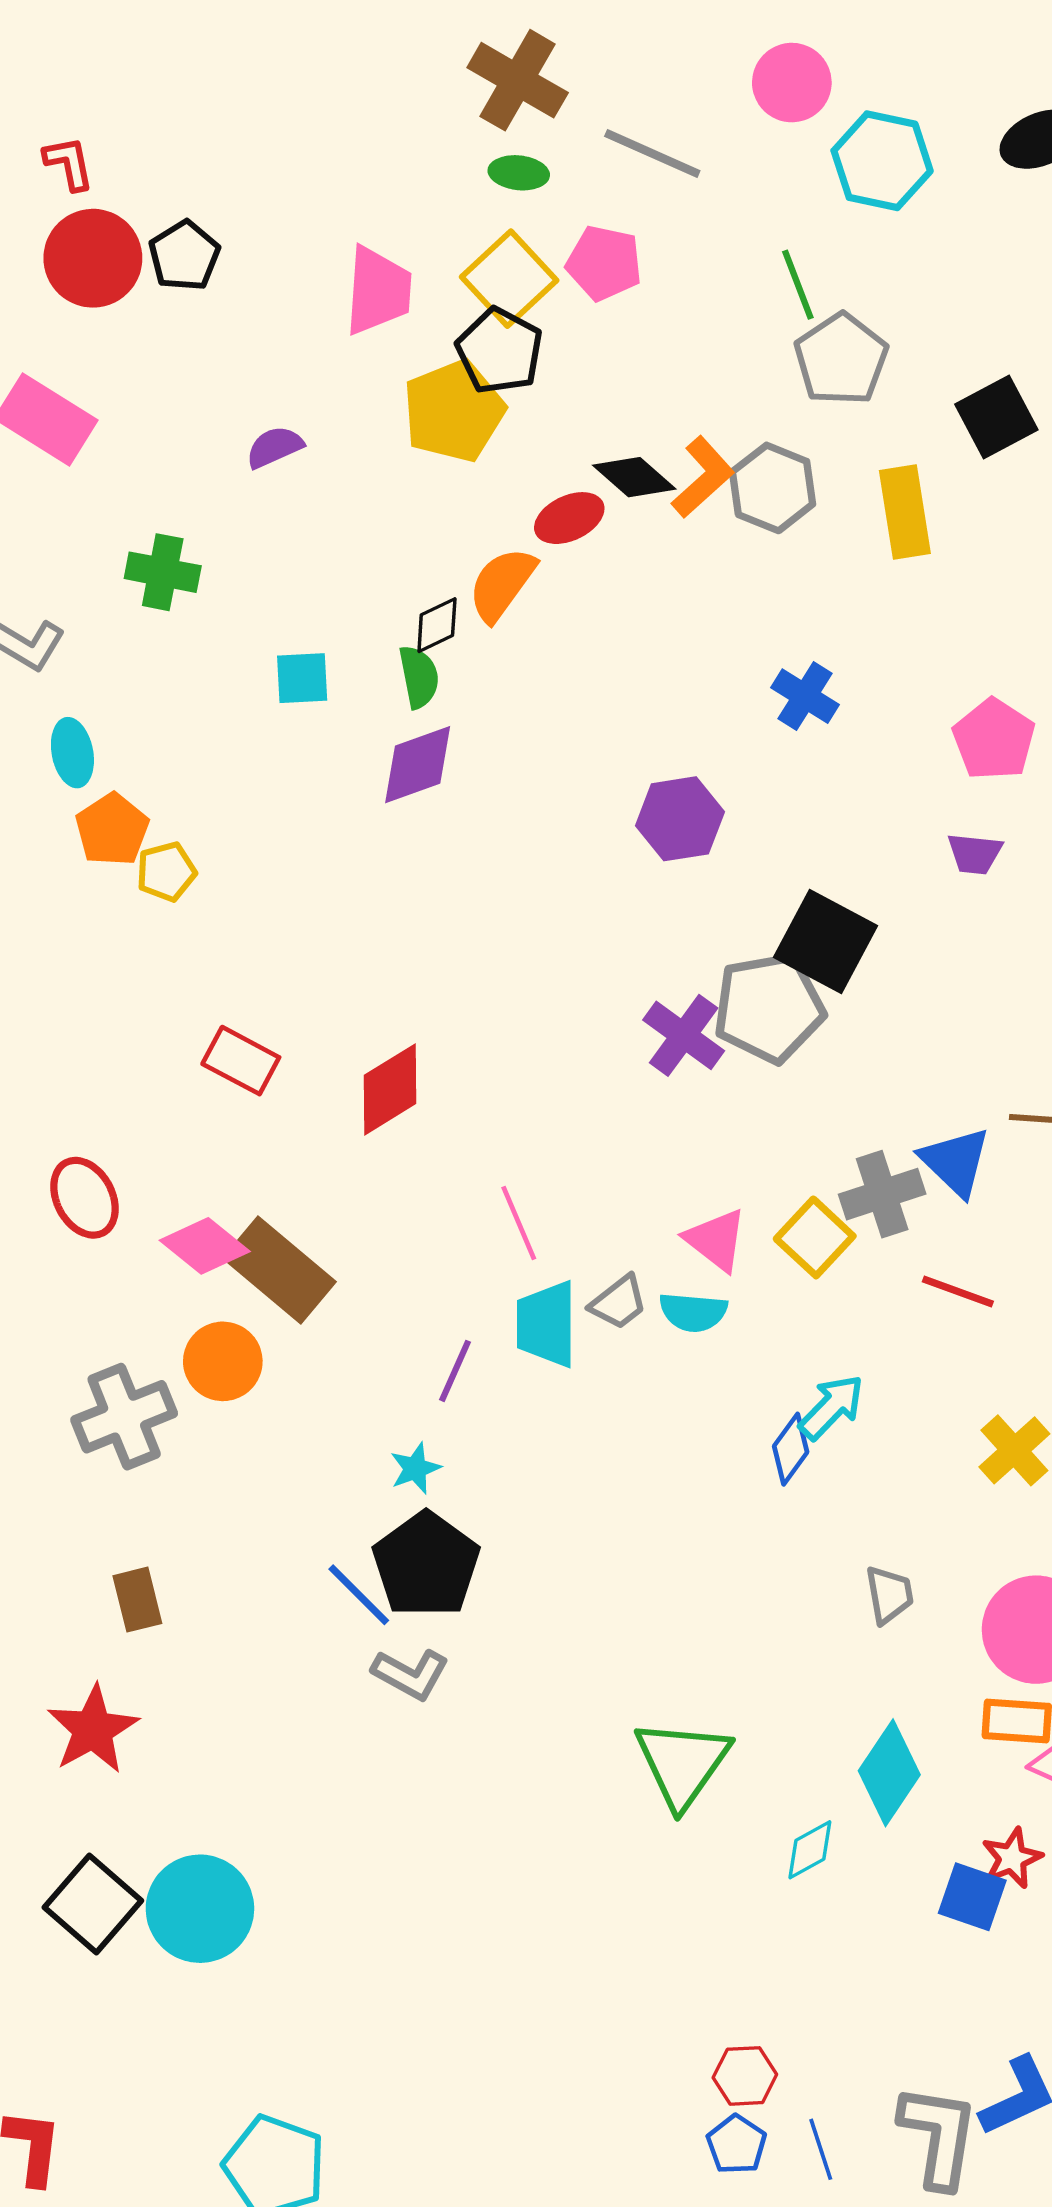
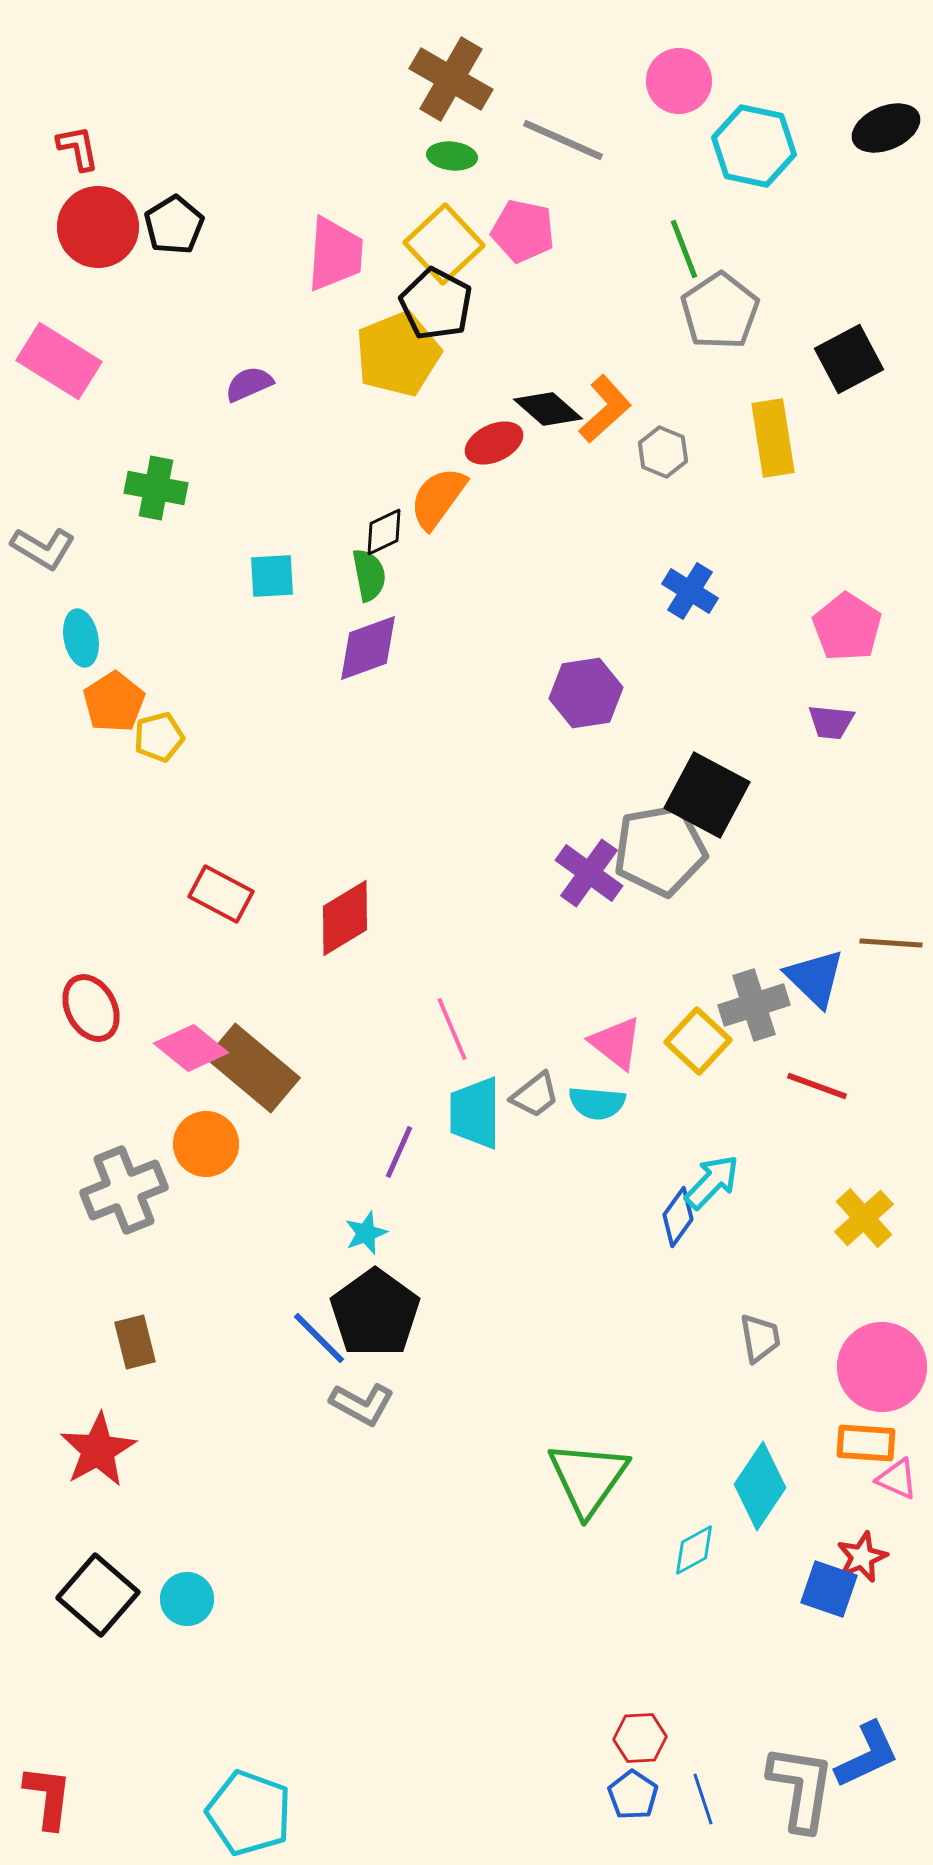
gray hexagon: (773, 488) -> (663, 452), moved, size x0.7
cyan circle: (200, 1909) -> (187, 1599), size x0.6

